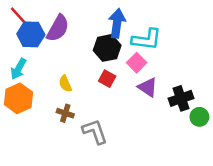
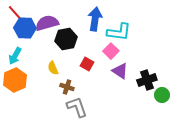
purple semicircle: (58, 28) -> (47, 23), turned -135
black hexagon: (107, 48) -> (66, 39), moved
brown cross: (65, 113) -> (67, 87), moved

